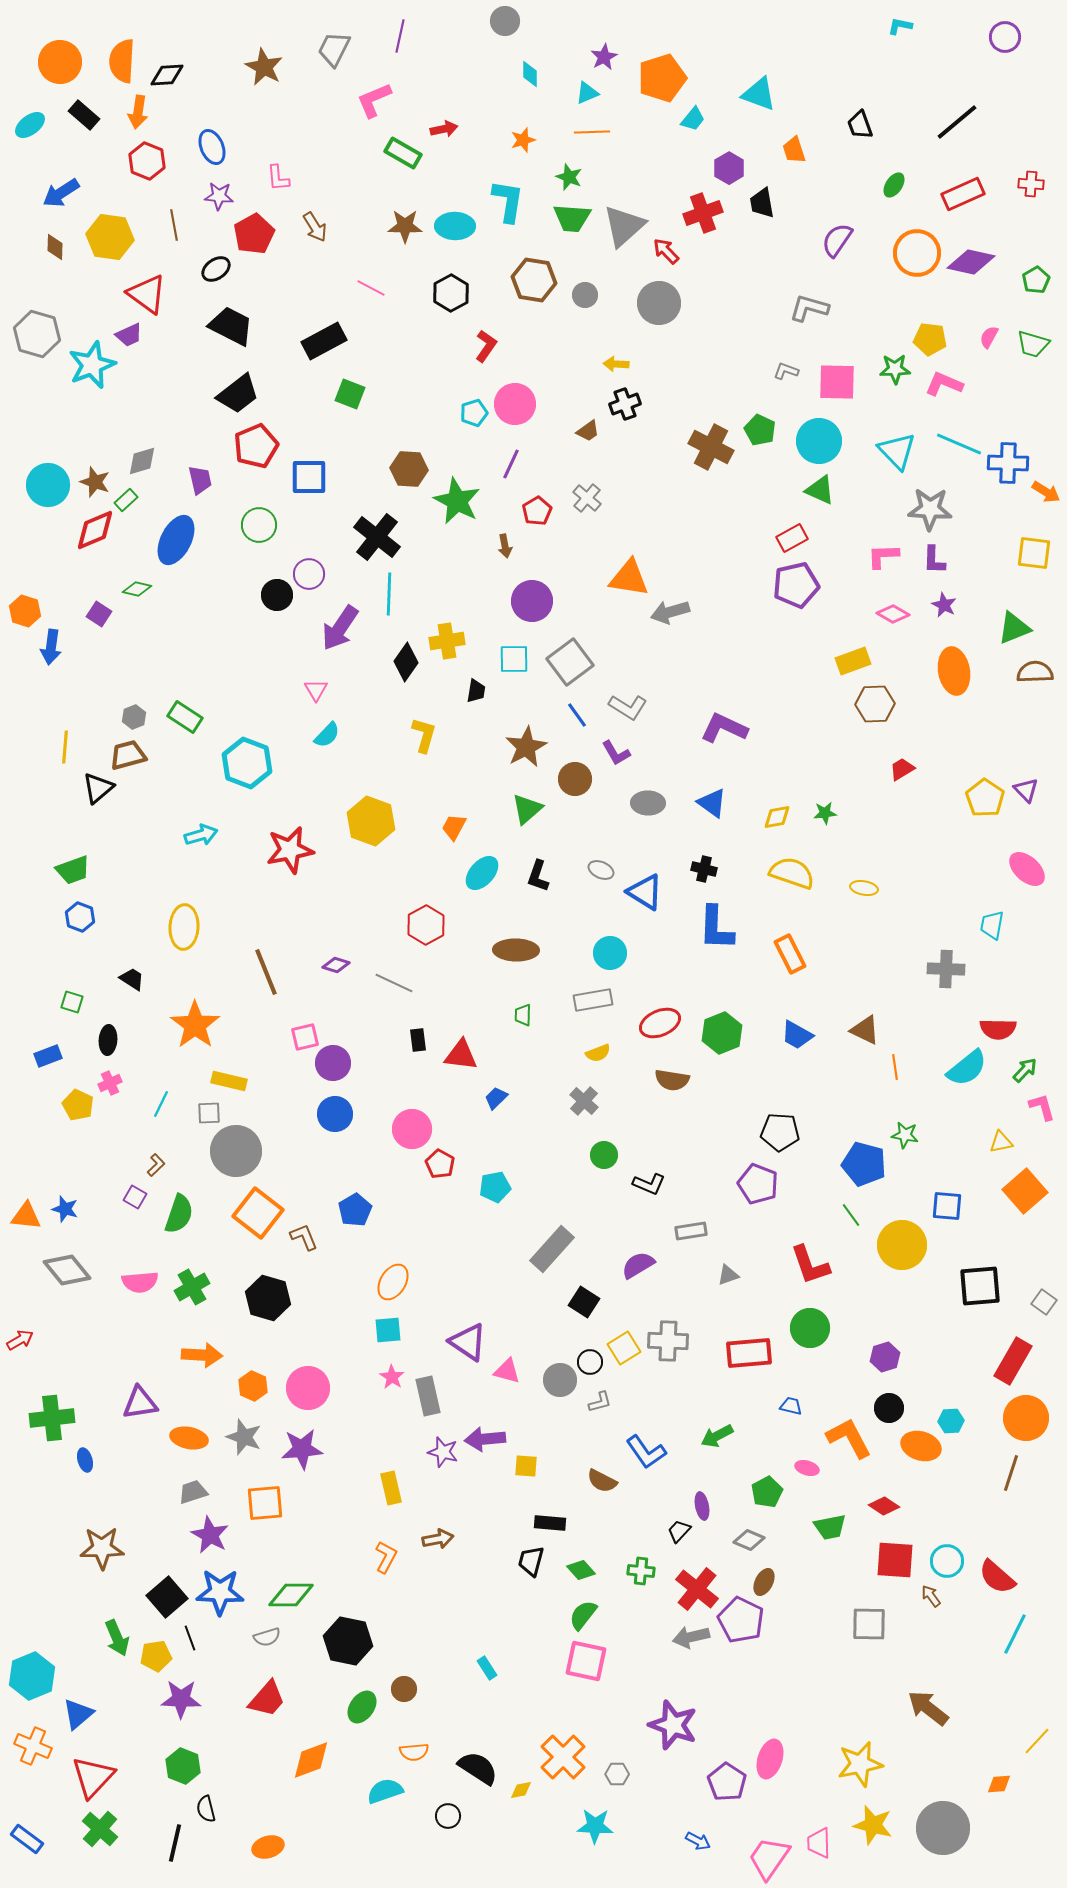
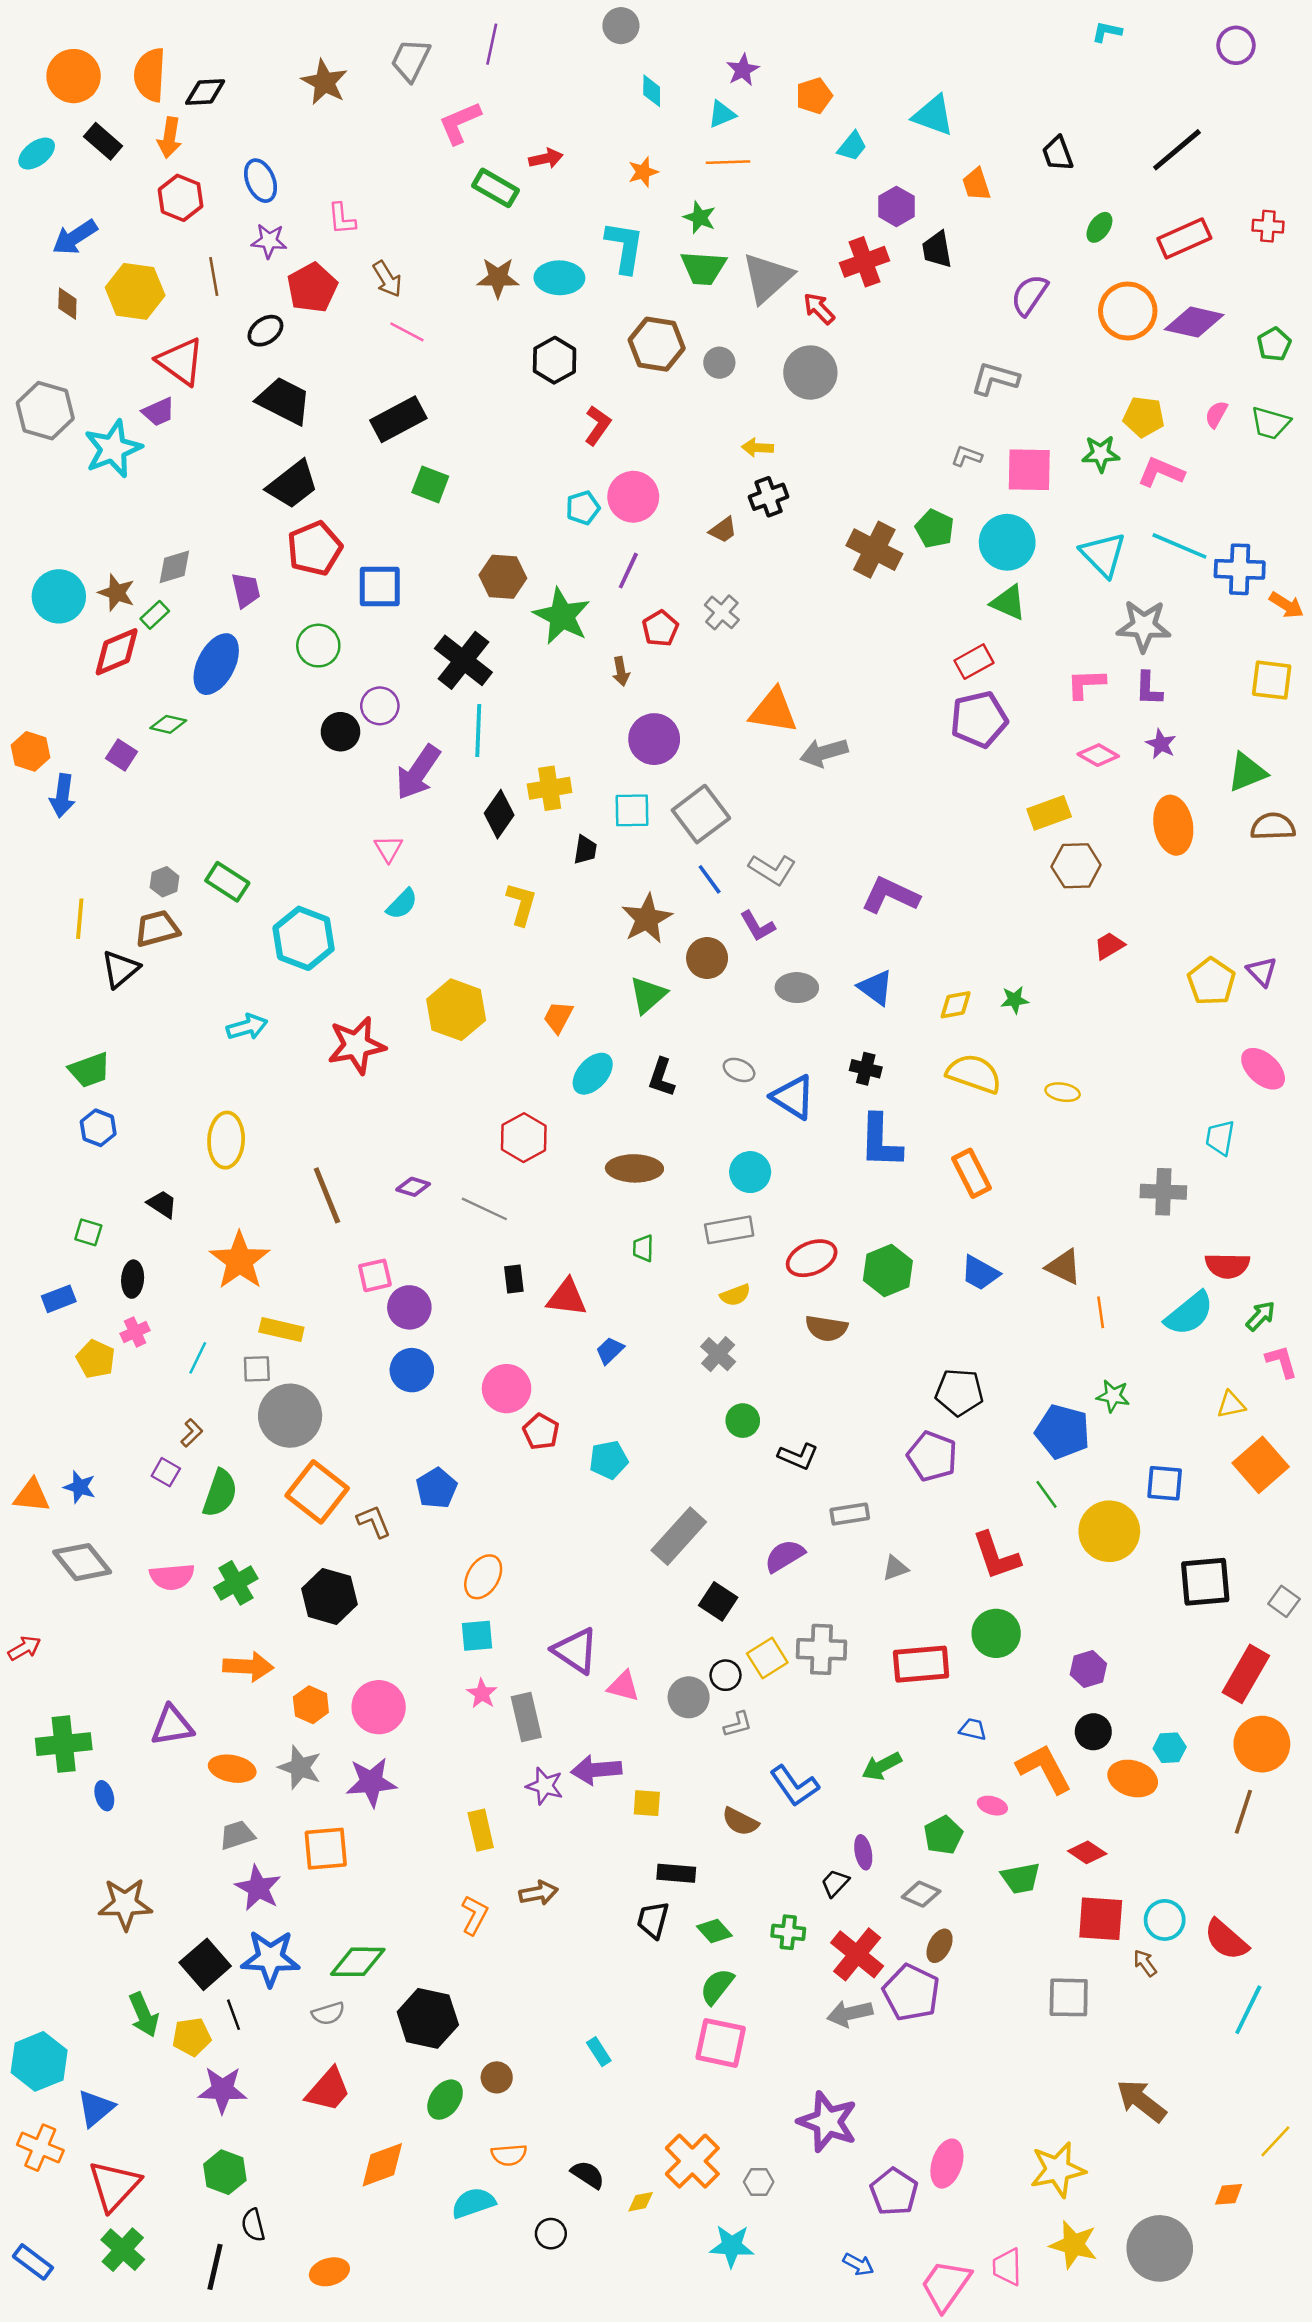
orange pentagon: (662, 78) -> (814, 96), size x0.6
pink line: (371, 288) -> (407, 332), moved
black semicircle: (478, 1768) -> (588, 2175), size x0.7

